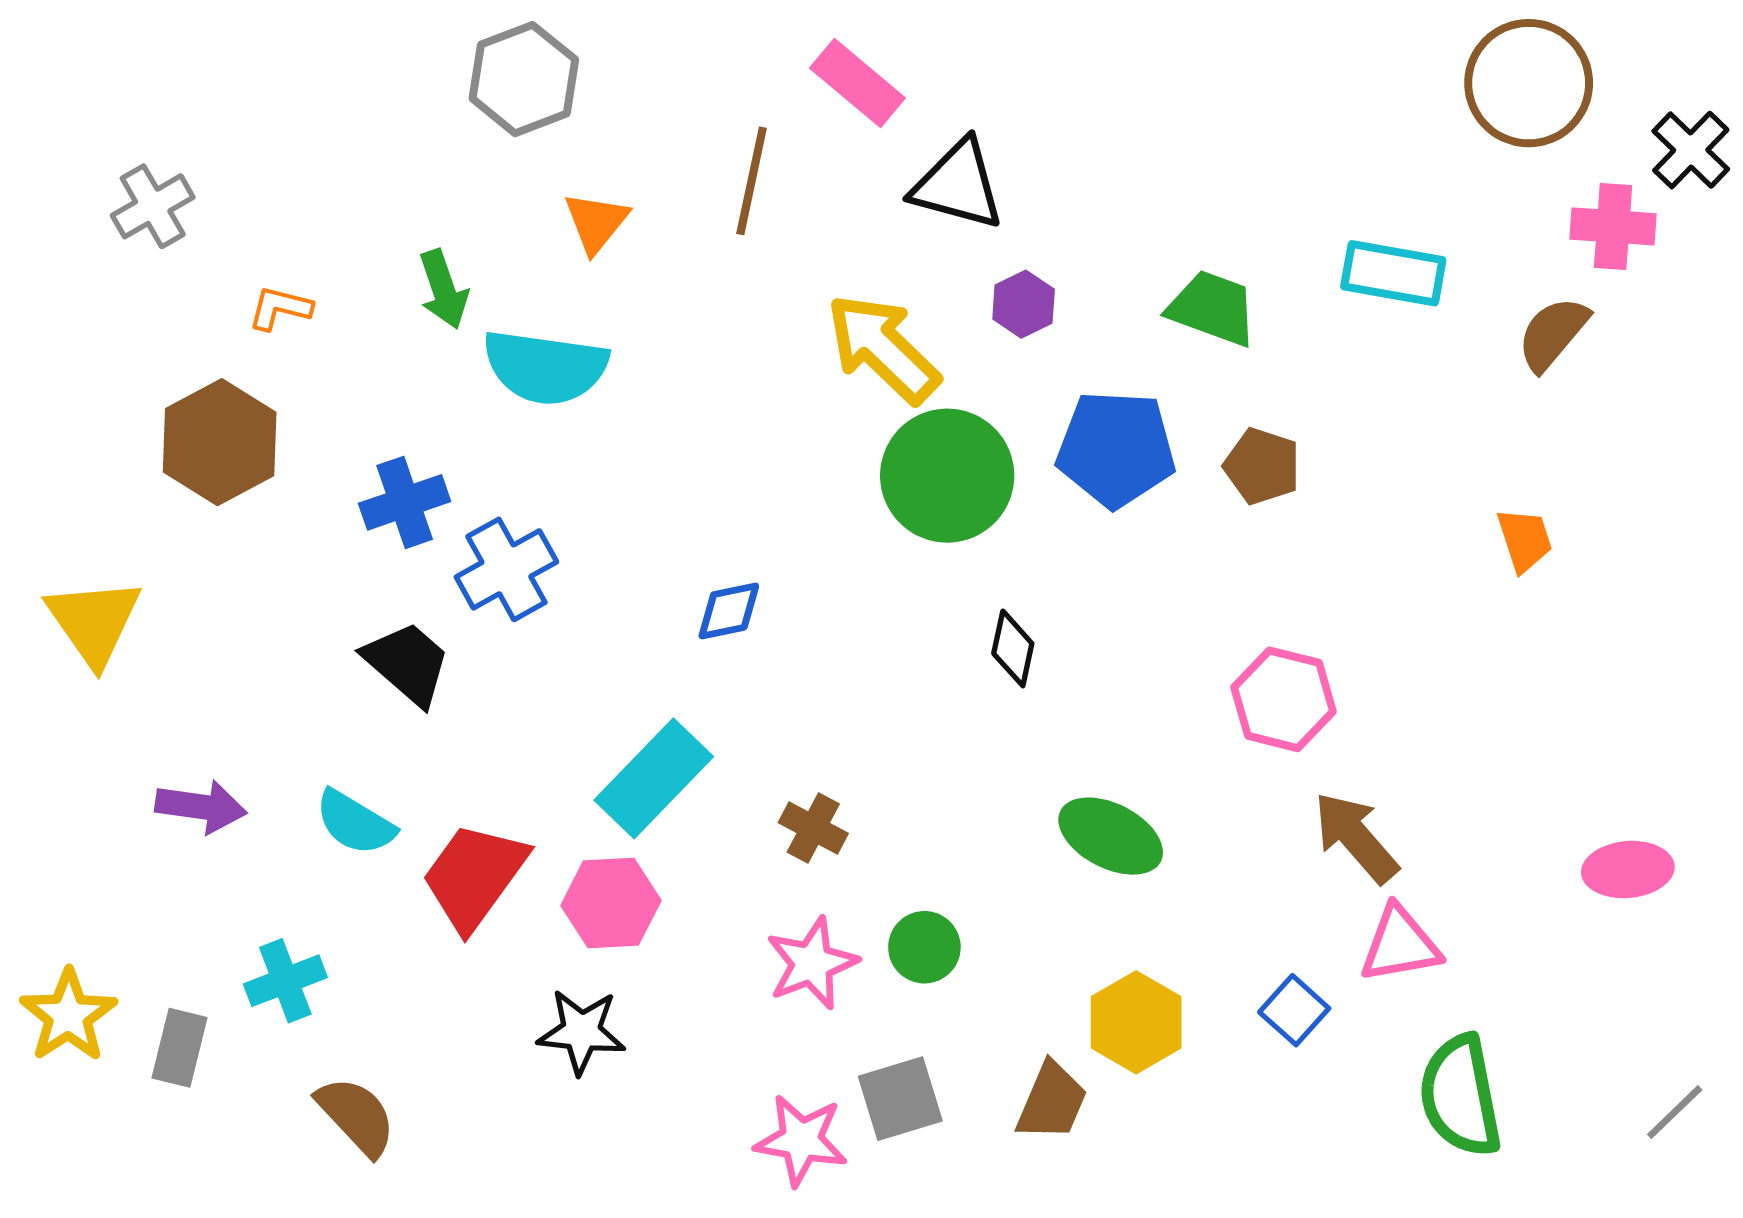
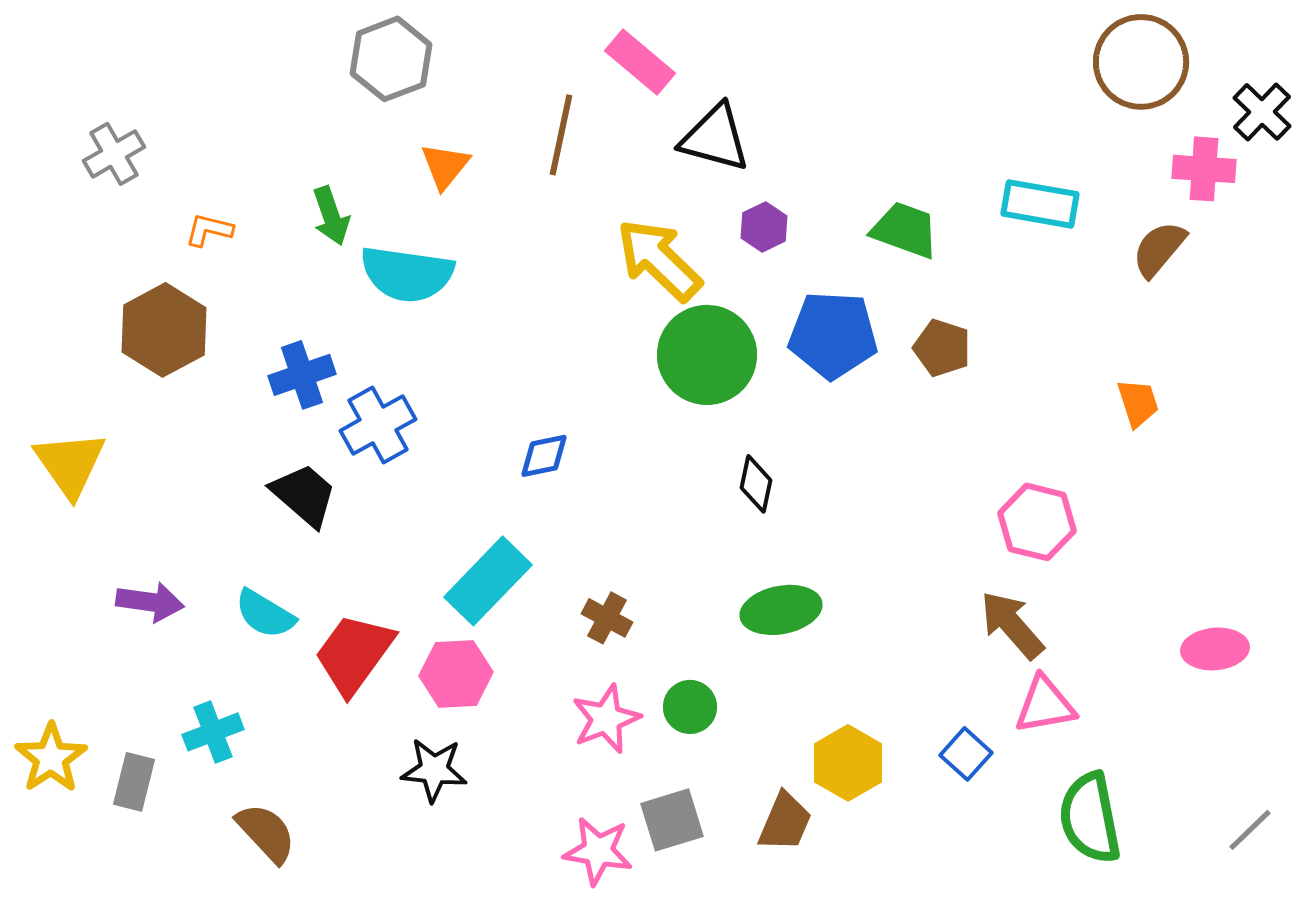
pink hexagon: (1283, 699) -> (1037, 522), moved
green ellipse: (1111, 836) -> (781, 610), moved, turned -38

